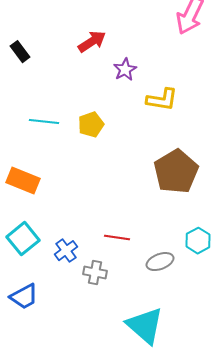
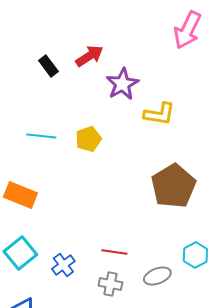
black rectangle: (20, 52) -> (48, 66), moved
purple star: (125, 70) -> (122, 84), size x1.4
gray cross: (95, 273) -> (110, 284), moved

